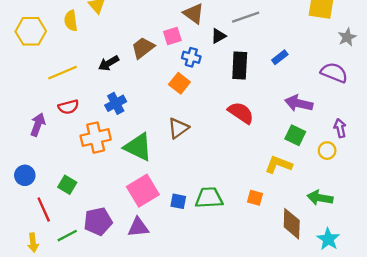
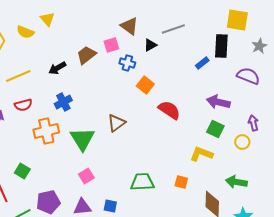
yellow semicircle: (71, 21) -> (25, 32), turned -60
black rectangle: (240, 66) -> (221, 46), moved
orange square: (179, 83) -> (145, 85), moved
green triangle: (138, 147) -> (82, 139), turned 32
pink square: (143, 191) -> (86, 176), size x0.6
blue square: (178, 201) -> (110, 206), moved

